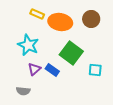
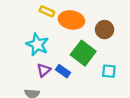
brown circle: (91, 19) -> (105, 30), moved

